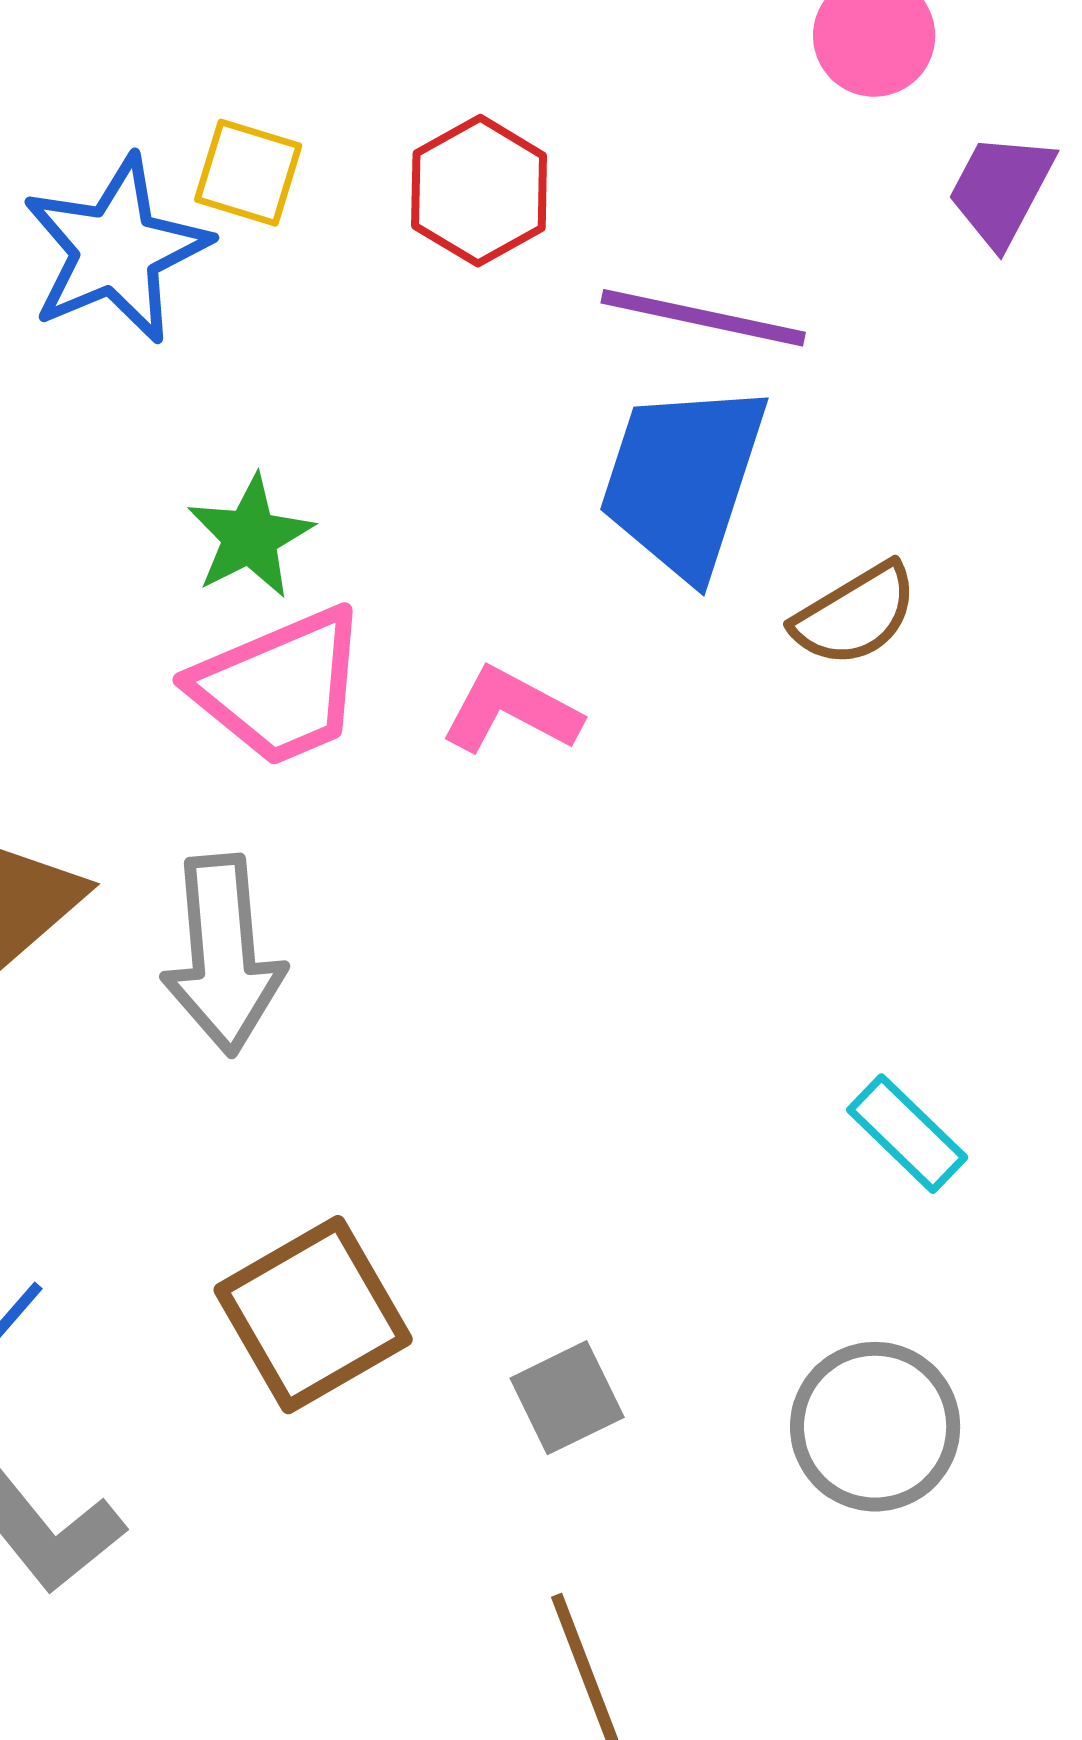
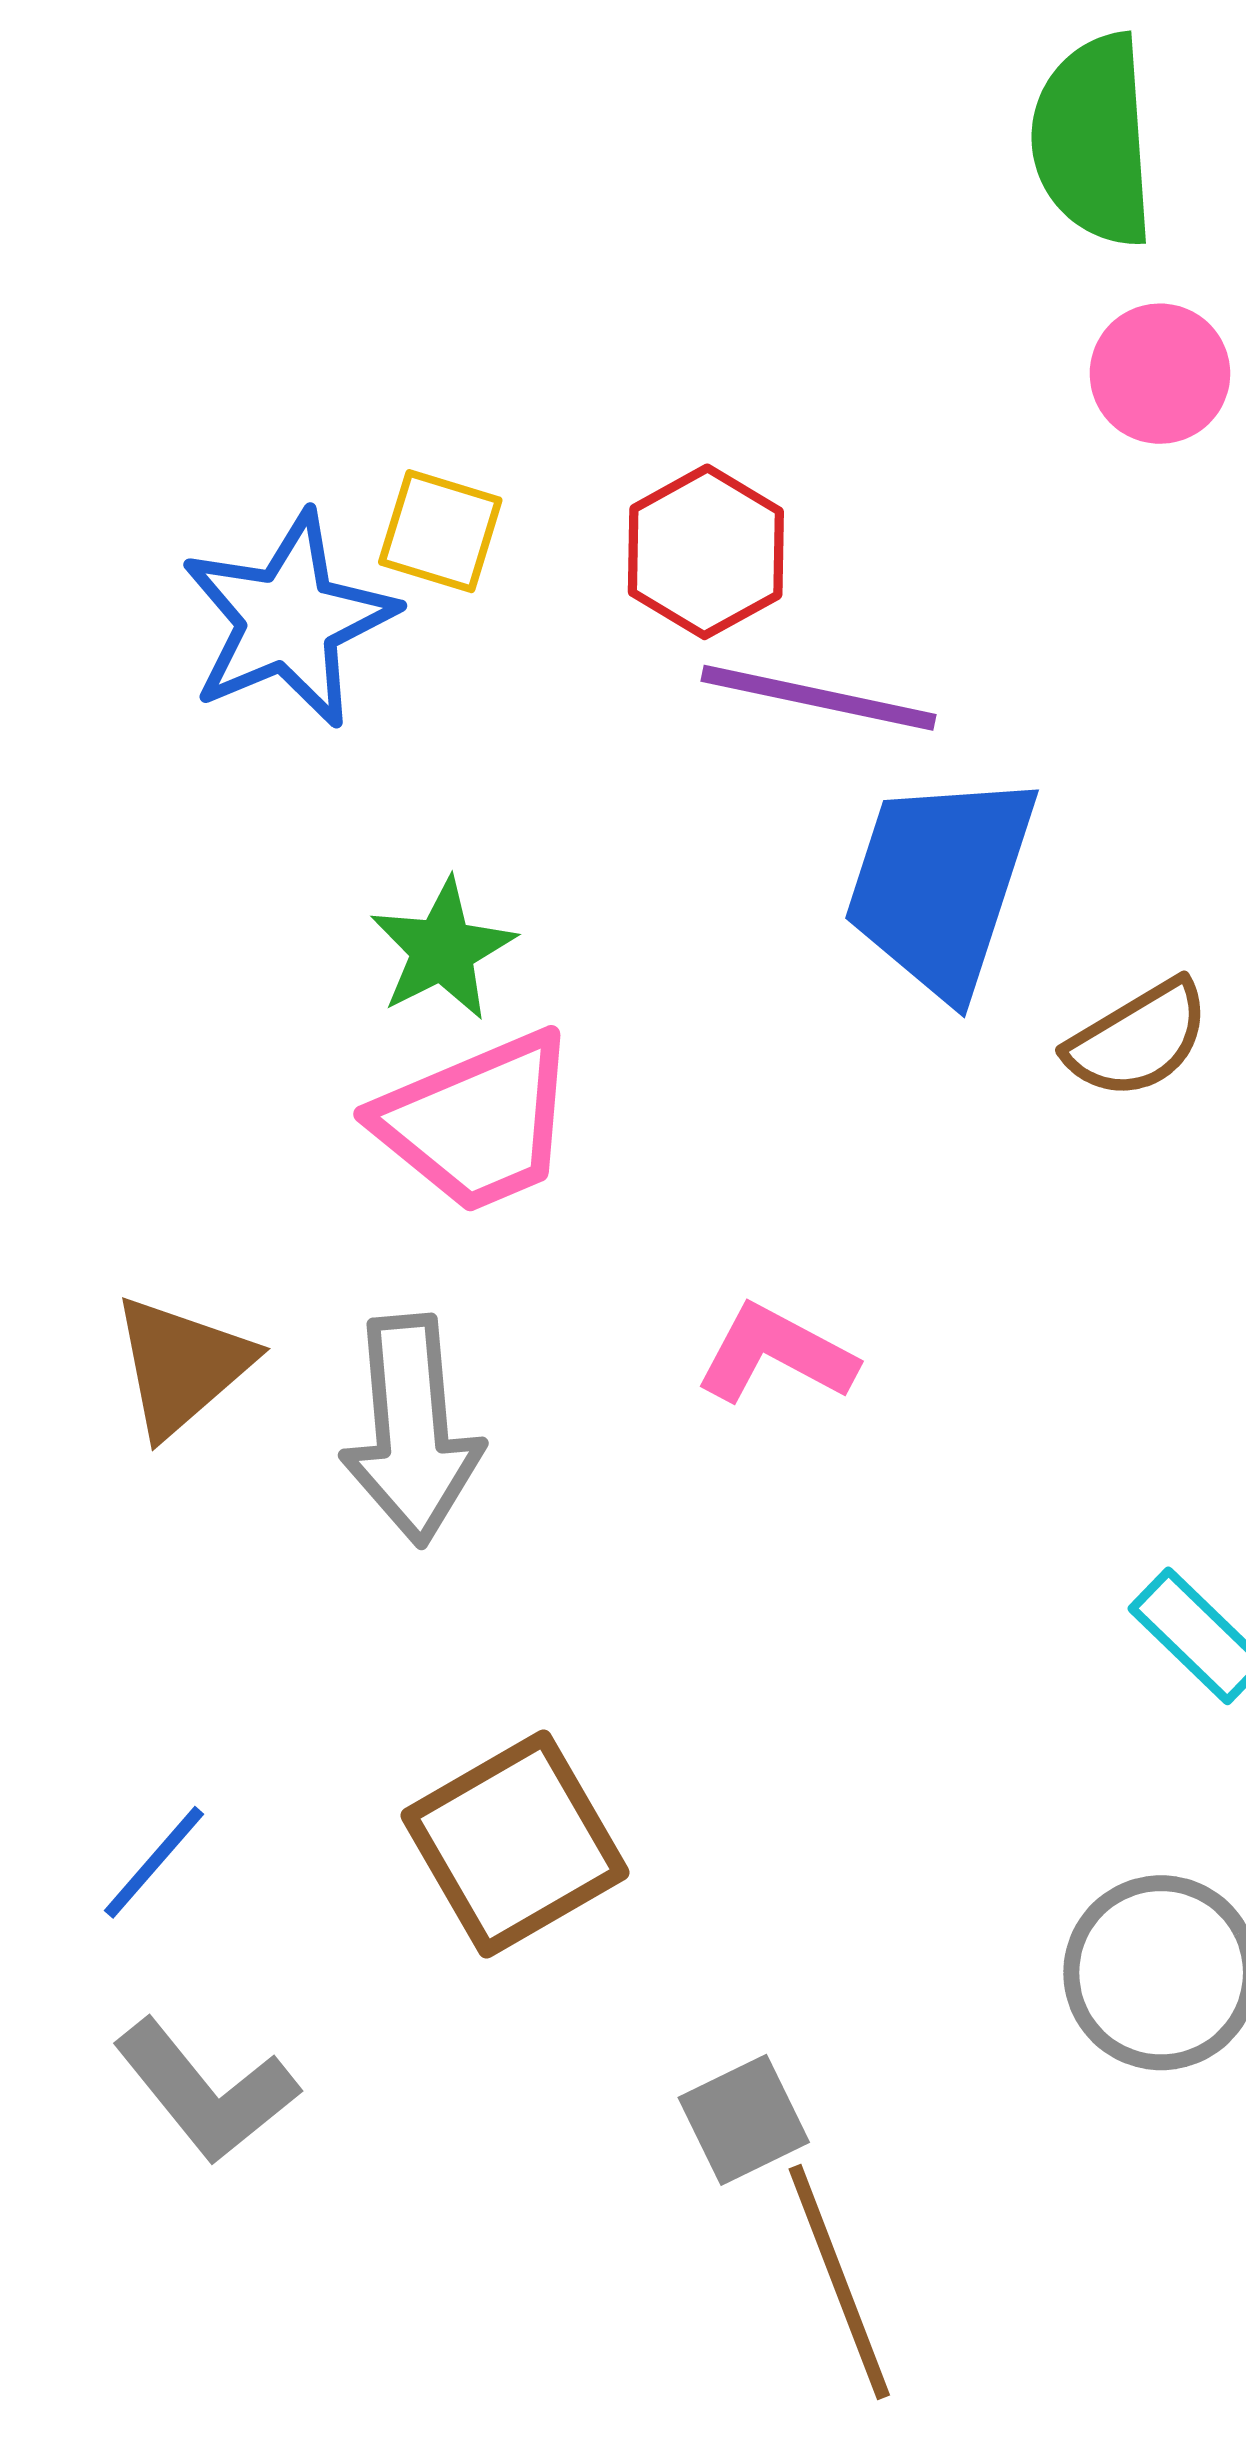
purple line: (703, 318) -> (819, 698), moved
pink L-shape: (511, 711) -> (776, 1354), moved
gray square: (567, 1398) -> (744, 2120), moved

